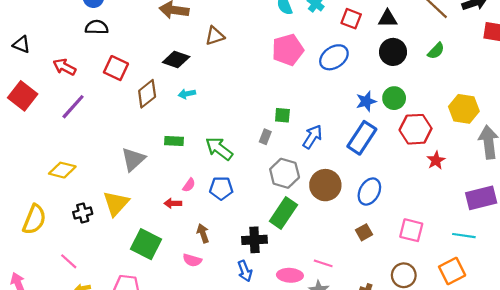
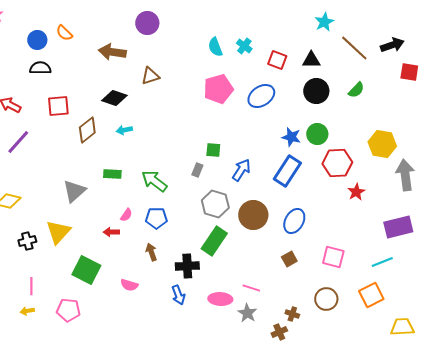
red square: (116, 68) -> (58, 106), turned -30
blue star: (366, 101) -> (291, 137), turned 30
brown arrow: (203, 233) -> (151, 252), moved
cyan line: (464, 236) -> (382, 262), turned -30
pink line: (69, 261) -> (31, 286), moved, turned 48

